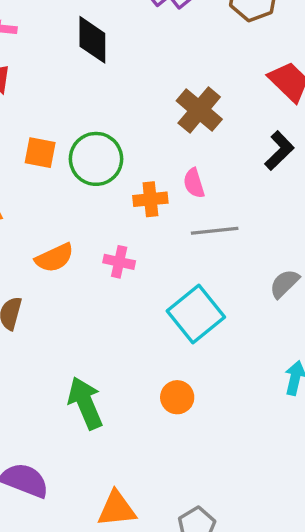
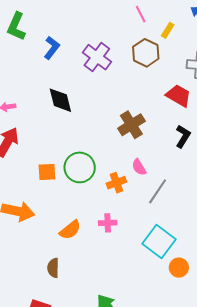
brown cross: (199, 110) -> (131, 125), turned 32
gray line: (215, 231) -> (158, 191), turned -36
orange circle: (177, 397) -> (179, 268), moved

